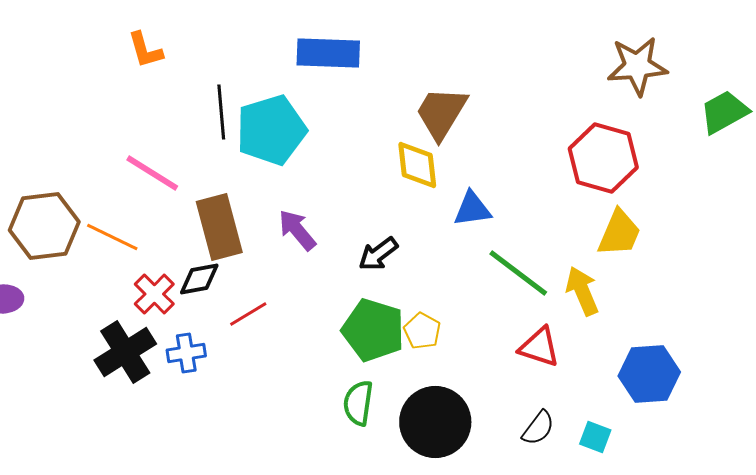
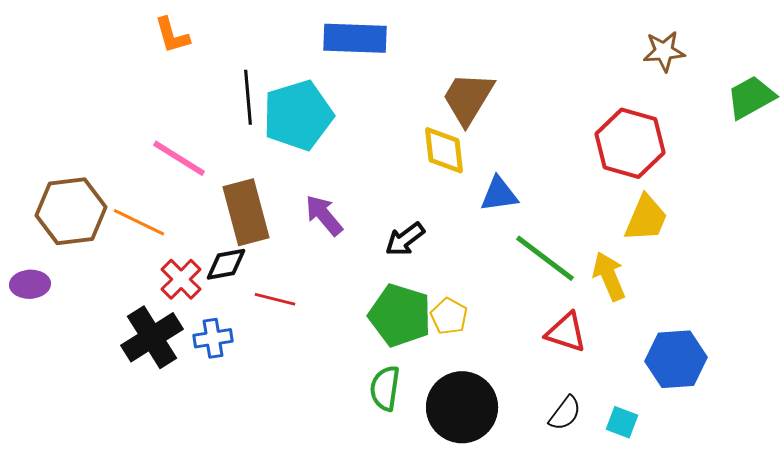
brown star: (637, 66) -> (664, 51), size x0.7
red line: (248, 314) -> (275, 299), turned 45

